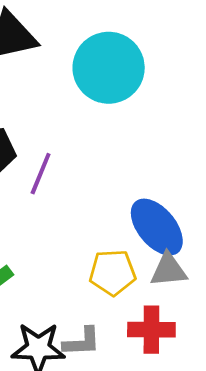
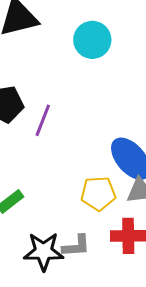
cyan circle: (109, 68) -> (92, 40), size x0.7

